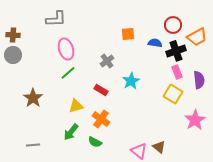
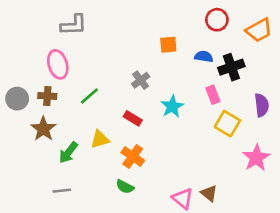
red circle: (173, 25) -> (217, 20), moved
brown cross: (13, 35) -> (47, 96), moved
orange trapezoid: (197, 37) -> (259, 30), moved
pink ellipse: (66, 49) -> (58, 64), moved
gray circle: (13, 55) -> (17, 99), moved
pink rectangle: (177, 72) -> (213, 95), moved
green arrow: (71, 132) -> (68, 153), moved
gray line: (33, 145) -> (62, 191), moved

